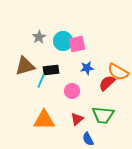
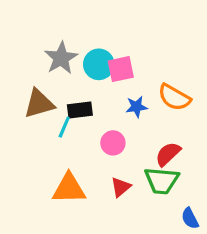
gray star: (39, 37) -> (61, 58), size x1.5
orange semicircle: (118, 72) -> (174, 97), moved
red semicircle: (107, 83) -> (168, 154), moved
blue semicircle: (88, 139) -> (190, 218), moved

